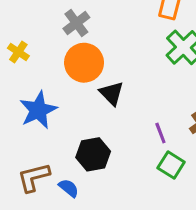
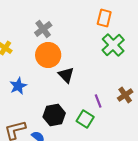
blue star: (38, 110) -> (18, 86), size x0.7
green square: (171, 165) -> (85, 119), moved

